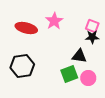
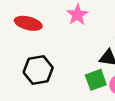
red ellipse: (26, 28) -> (28, 23), moved

